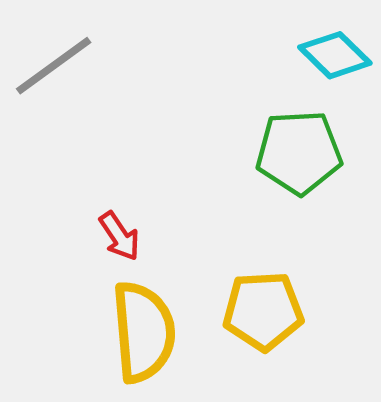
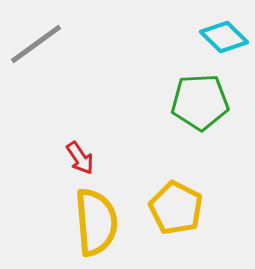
yellow pentagon: (263, 311) -> (176, 208), turned 30

